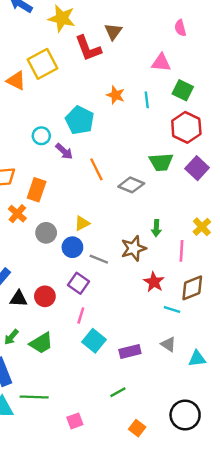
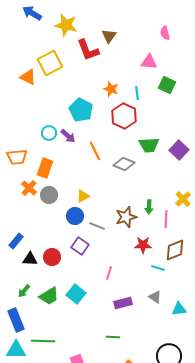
red hexagon: (186, 127) -> (124, 116), moved
cyan circle: (41, 136) -> (49, 133), moved
green arrow: (156, 228) -> (149, 207), moved
gray circle: (46, 233) -> (49, 195), moved
red star: (154, 282) -> (143, 245), turned -30
pink line: (81, 316) -> (109, 273), moved
cyan square: (94, 341) -> (76, 294), moved
green line: (118, 392) -> (113, 337), turned 32

